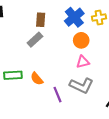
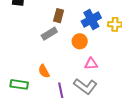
orange circle: (81, 40) -> (80, 41), moved
green rectangle: (13, 75) -> (19, 84), moved

